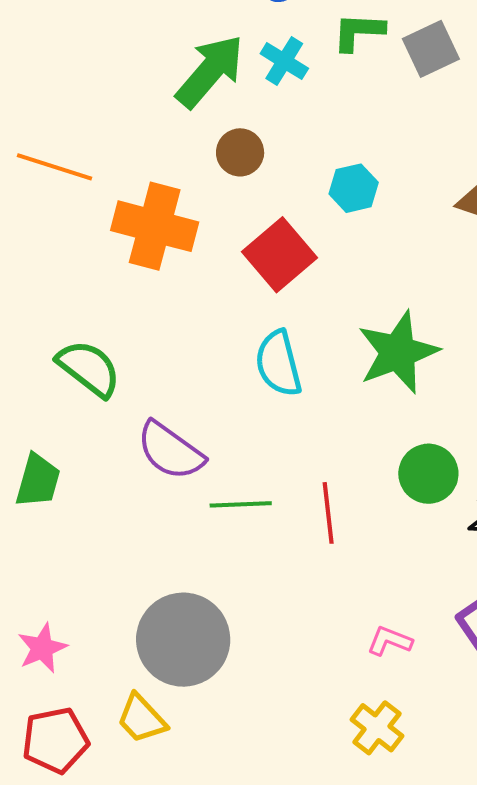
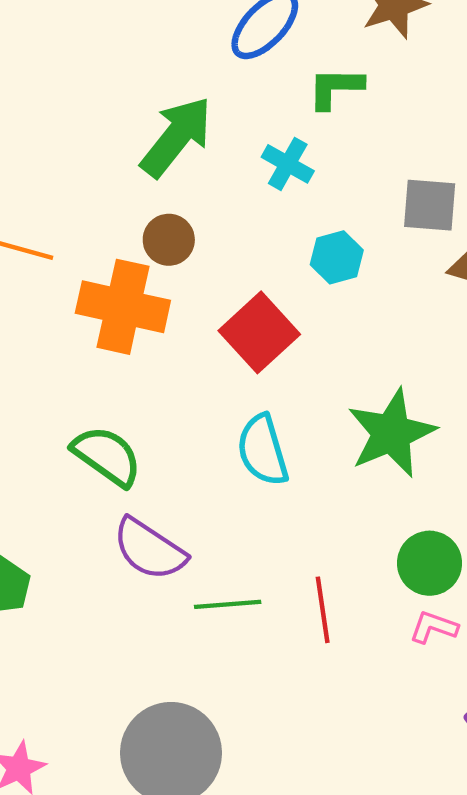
gray square: (431, 49) -> (430, 205), moved, turned 32
cyan cross: (284, 61) -> (288, 164), moved
brown circle: (240, 152) -> (169, 240), moved
green semicircle: (89, 368) -> (107, 456), moved
pink L-shape: (390, 641) -> (434, 627), moved

